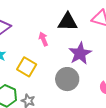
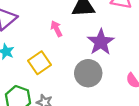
yellow square: (27, 67) -> (40, 63), turned 30

